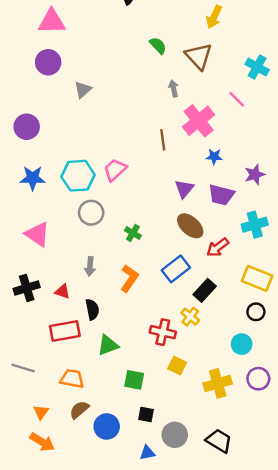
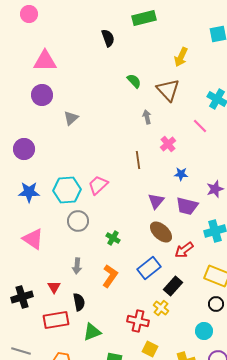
pink cross: (199, 121) -> (168, 144), size x0.6
black cross: (27, 288) -> (22, 297), moved
red triangle: (62, 292) -> (54, 287), turned 40

